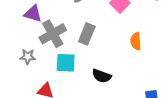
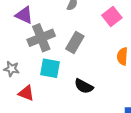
gray star: (28, 57) -> (11, 69), moved

